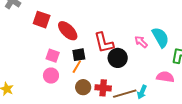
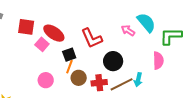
pink square: (53, 56) -> (42, 44), moved, turned 32
black circle: (118, 58) -> (113, 61), moved
pink semicircle: (165, 77) -> (158, 61), turned 90
brown circle: (83, 87) -> (79, 78), moved

